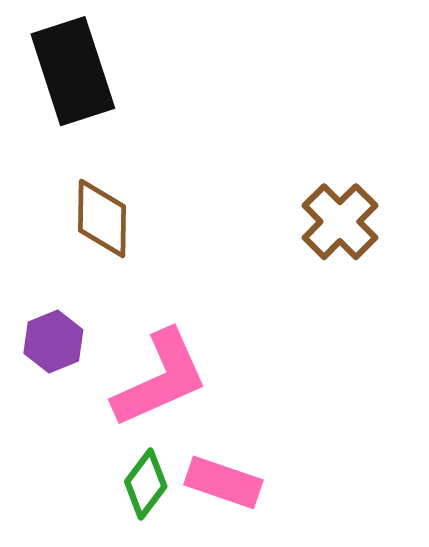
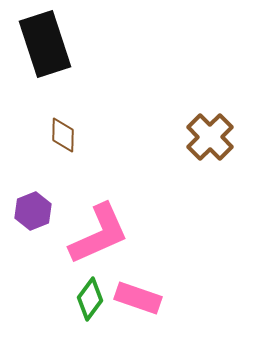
brown diamond: (102, 218) -> (63, 135), size x0.7

